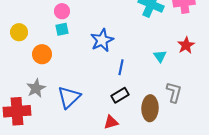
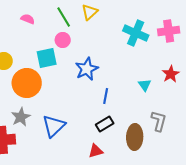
pink circle: (62, 11) -> (63, 40), moved
cyan square: (62, 29) -> (47, 58), size x1.5
orange circle: (42, 54) -> (27, 83), size x1.5

